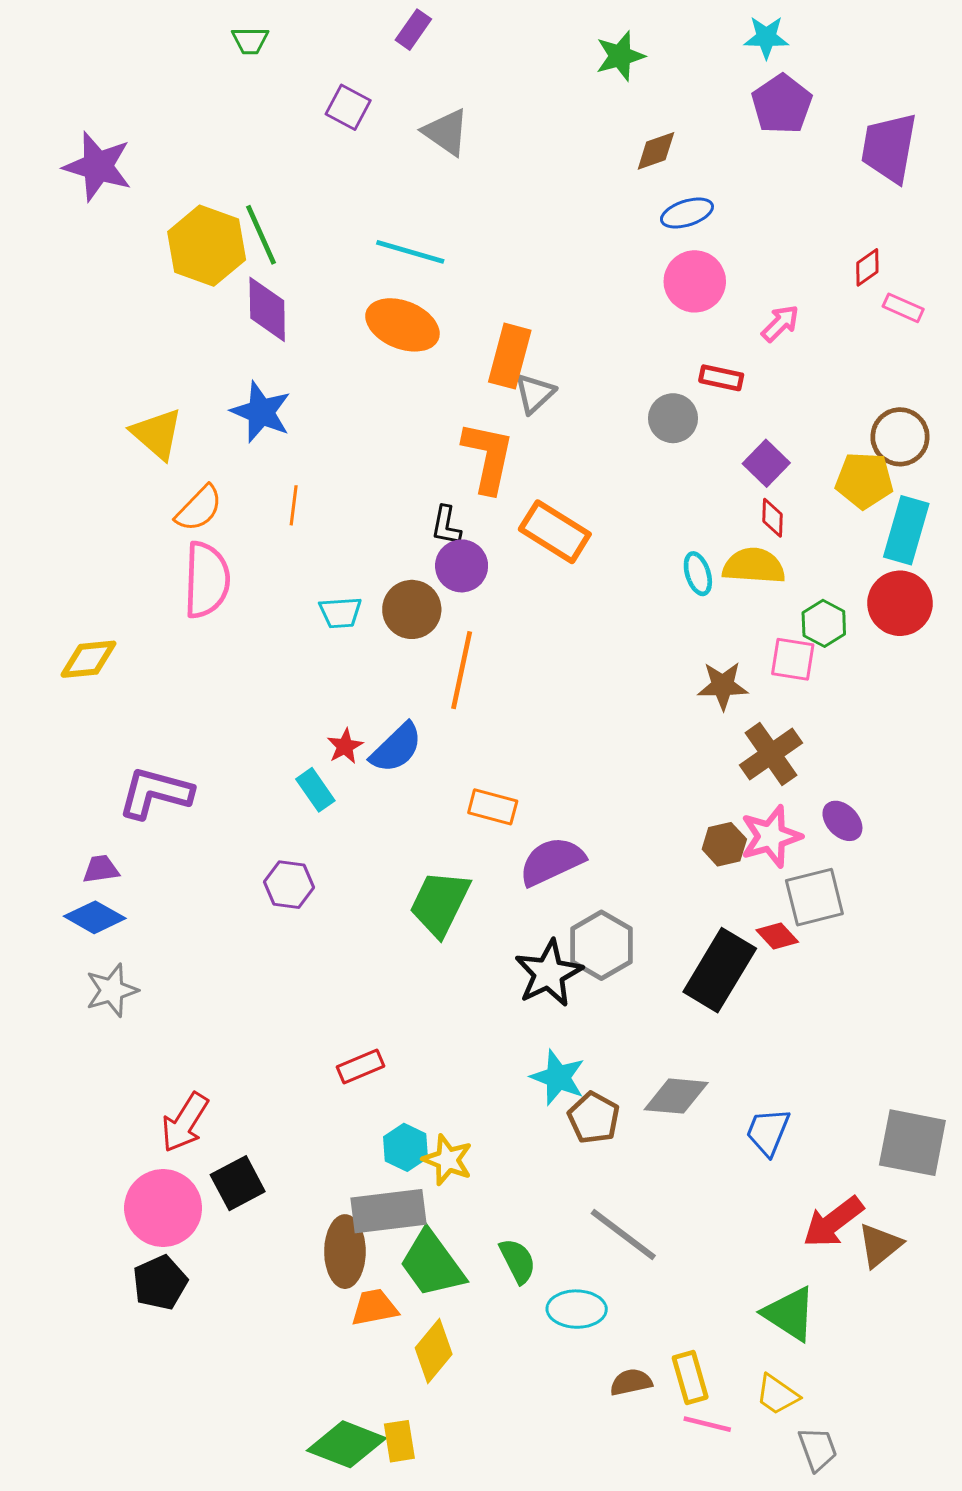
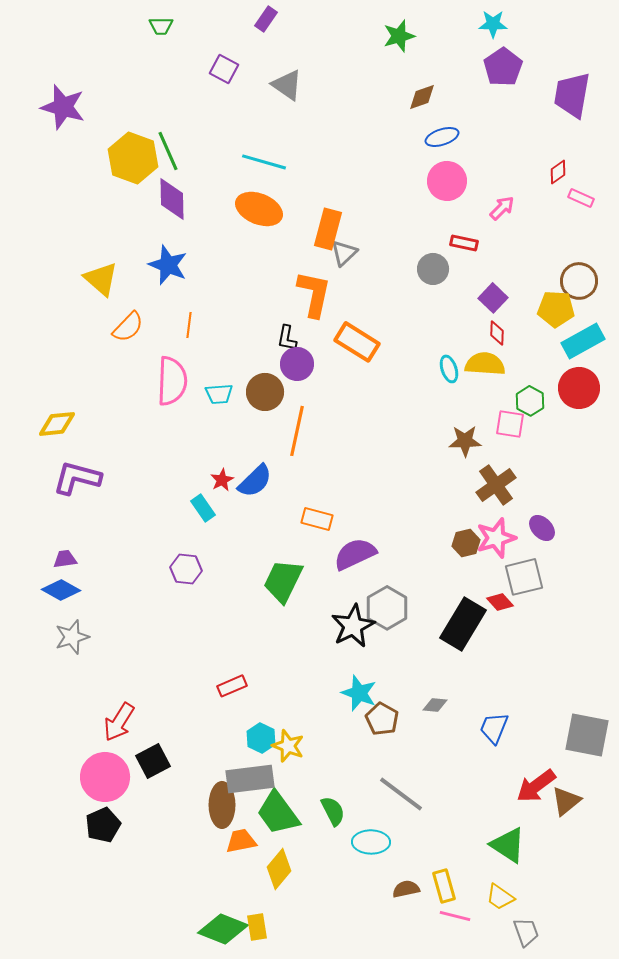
cyan rectangle: (906, 530) -> (583, 341), turned 45
pink semicircle: (207, 580) -> (172, 381), moved
purple L-shape: (155, 793) -> (77, 478), moved
gray diamond: (676, 1096) -> (435, 705), size x0.6

